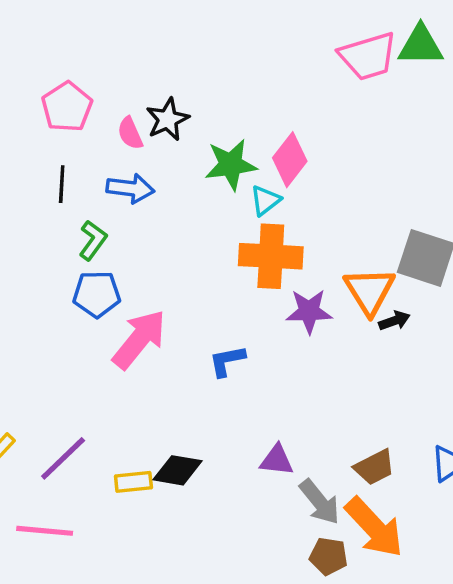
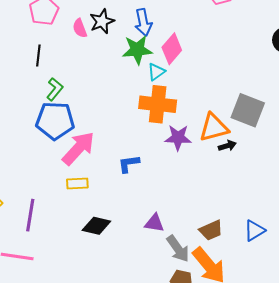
blue arrow: (130, 188) -> (143, 22), moved, turned 68
orange triangle: (369, 291) -> (214, 128), turned 44
blue pentagon: (97, 294) -> (55, 121), size x1.4
purple line: (63, 458) -> (30, 215), turned -40
yellow rectangle: (133, 482) -> (77, 184), moved

